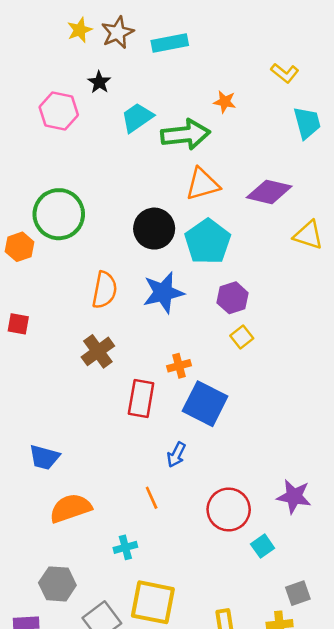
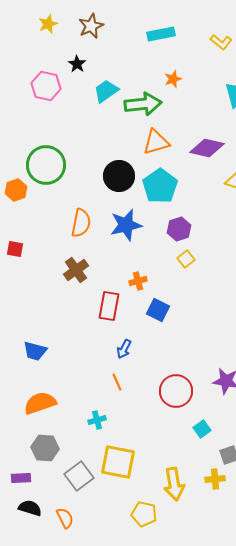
yellow star: (80, 30) -> (48, 24), moved
cyan rectangle: (170, 43) -> (161, 34), moved
yellow L-shape: (285, 73) -> (221, 42), moved
orange star: (225, 102) -> (173, 79), turned -30
blue square: (205, 404) -> (158, 310), size x0.7
blue arrow: (176, 455) -> (124, 349), moved
orange semicircle: (71, 508) -> (40, 403), moved
cyan square: (263, 546) -> (202, 429), moved

